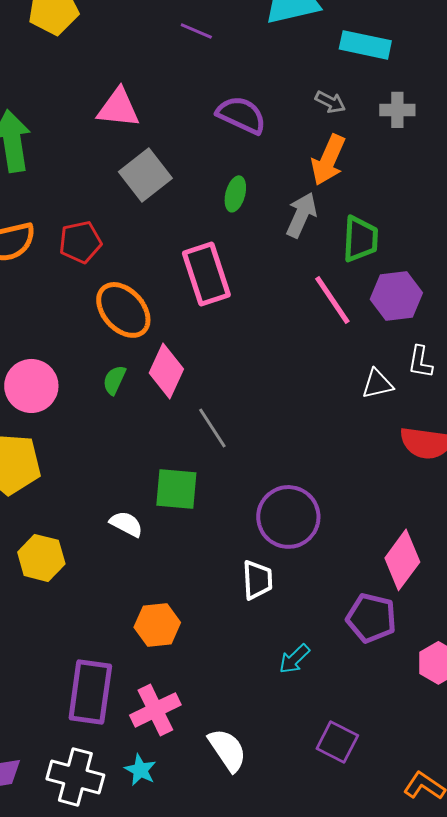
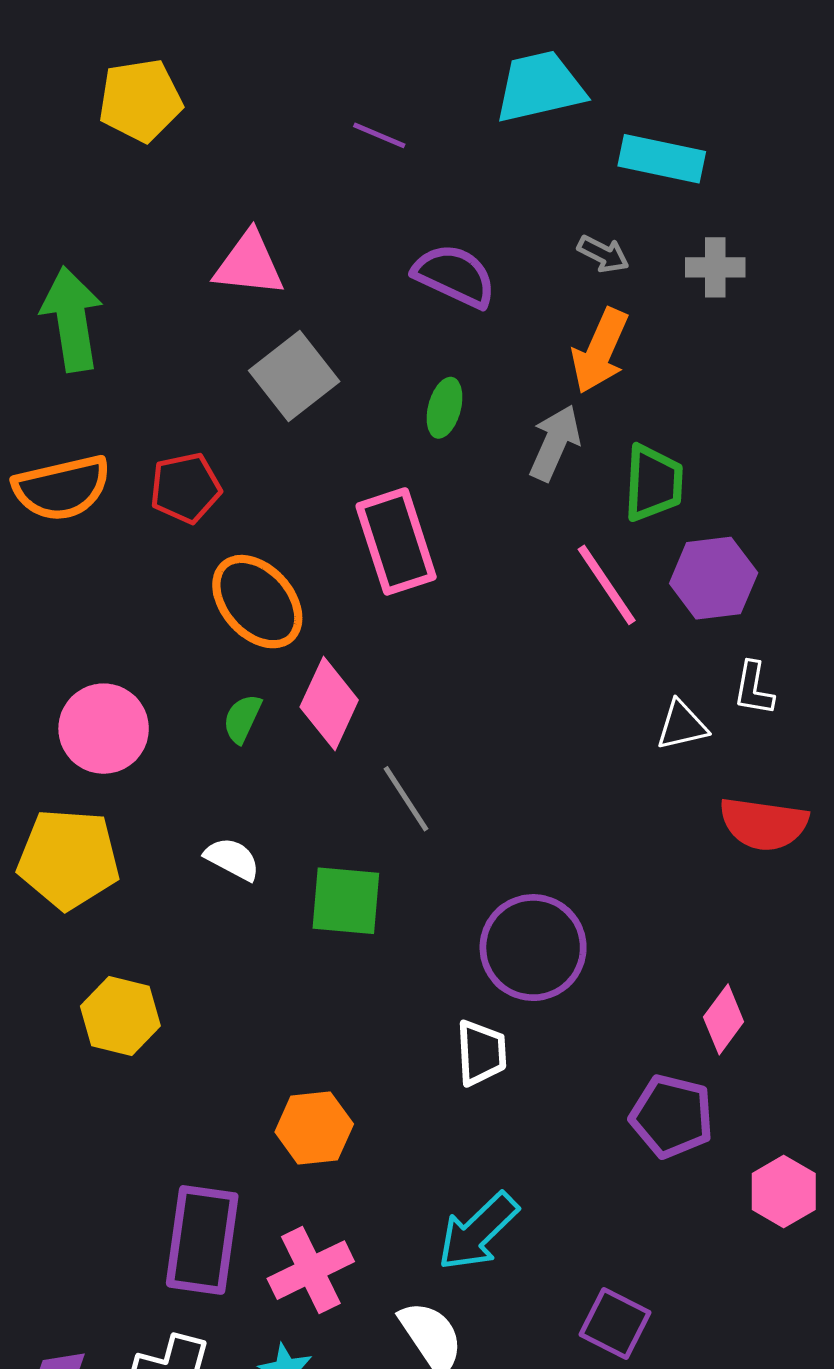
white semicircle: (126, 524) -> (232, 859), moved
pink diamond: (402, 560) -> (724, 1019), size x0.7
cyan arrow: (294, 659) -> (478, 1232), moved, size x1.6

